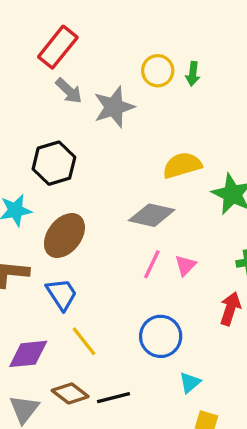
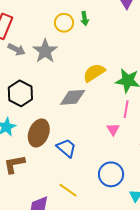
gray diamond: (152, 215) -> (73, 97), moved
pink line: (152, 264) -> (126, 109), moved
blue trapezoid: (62, 294) -> (66, 148), moved

